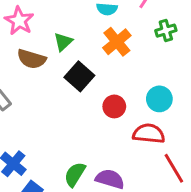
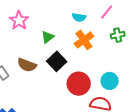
brown semicircle: (32, 59) -> (27, 65), moved
red circle: (114, 106) -> (79, 84), size x1.5

